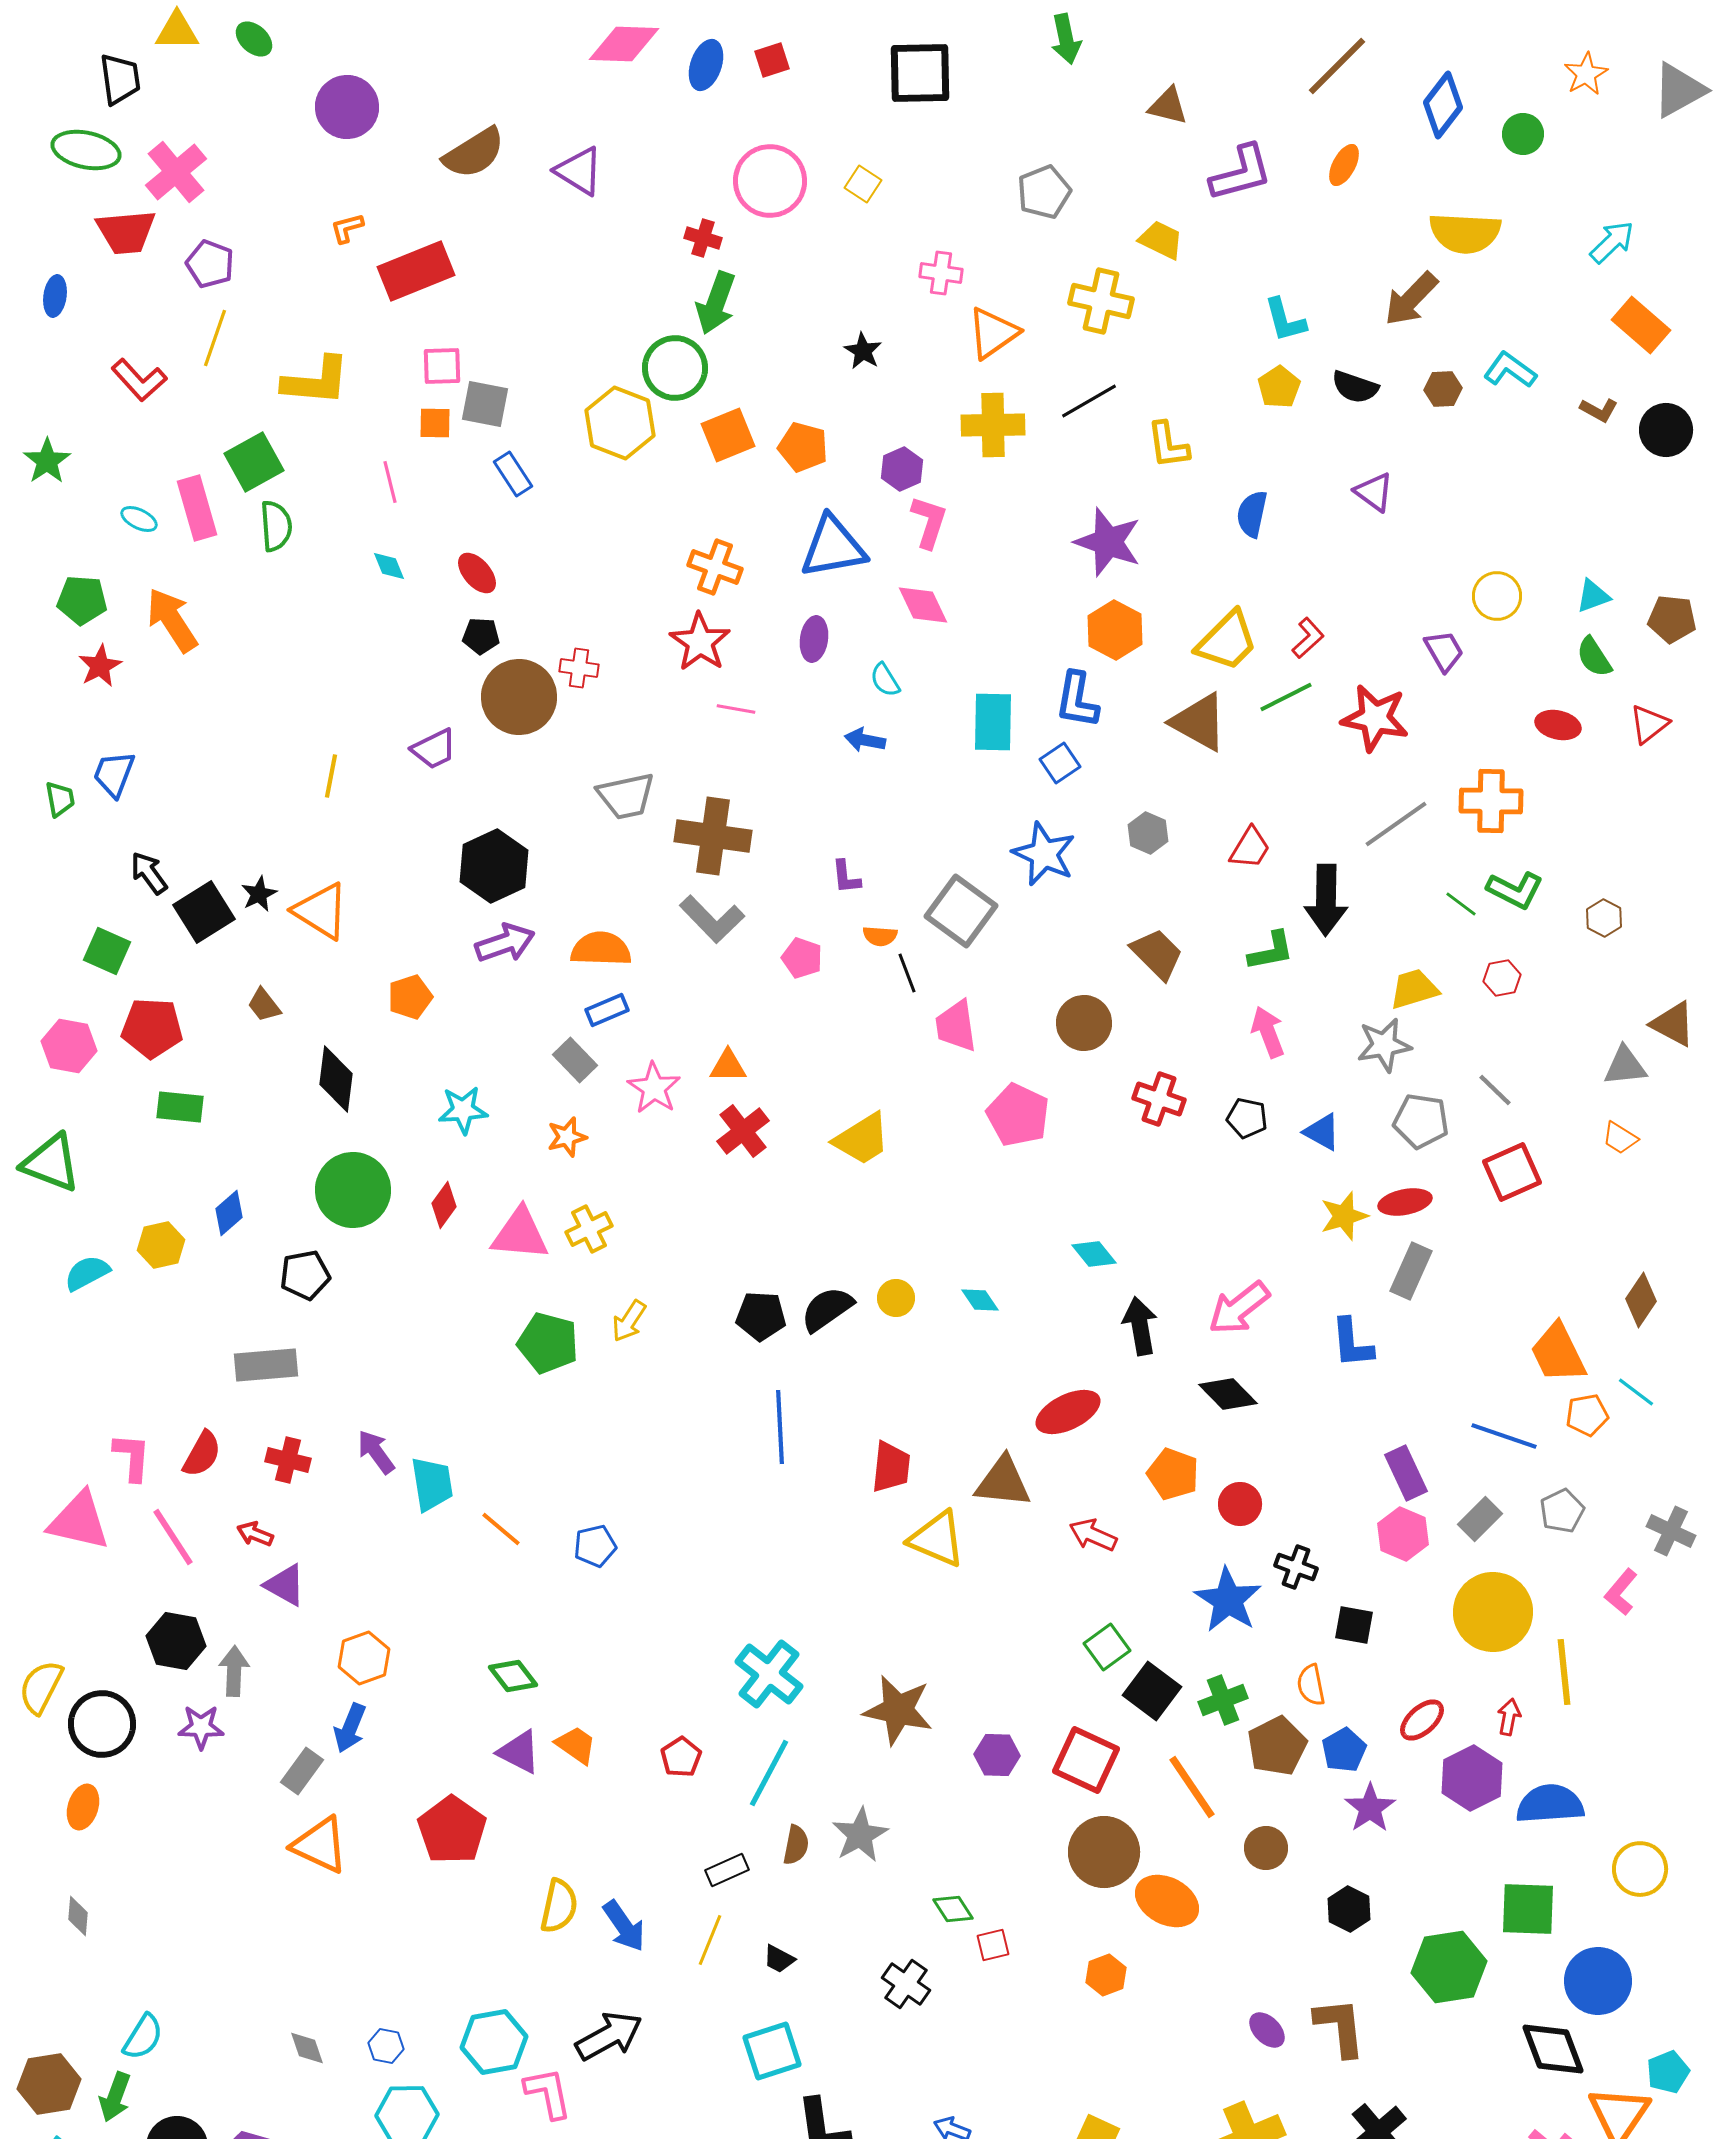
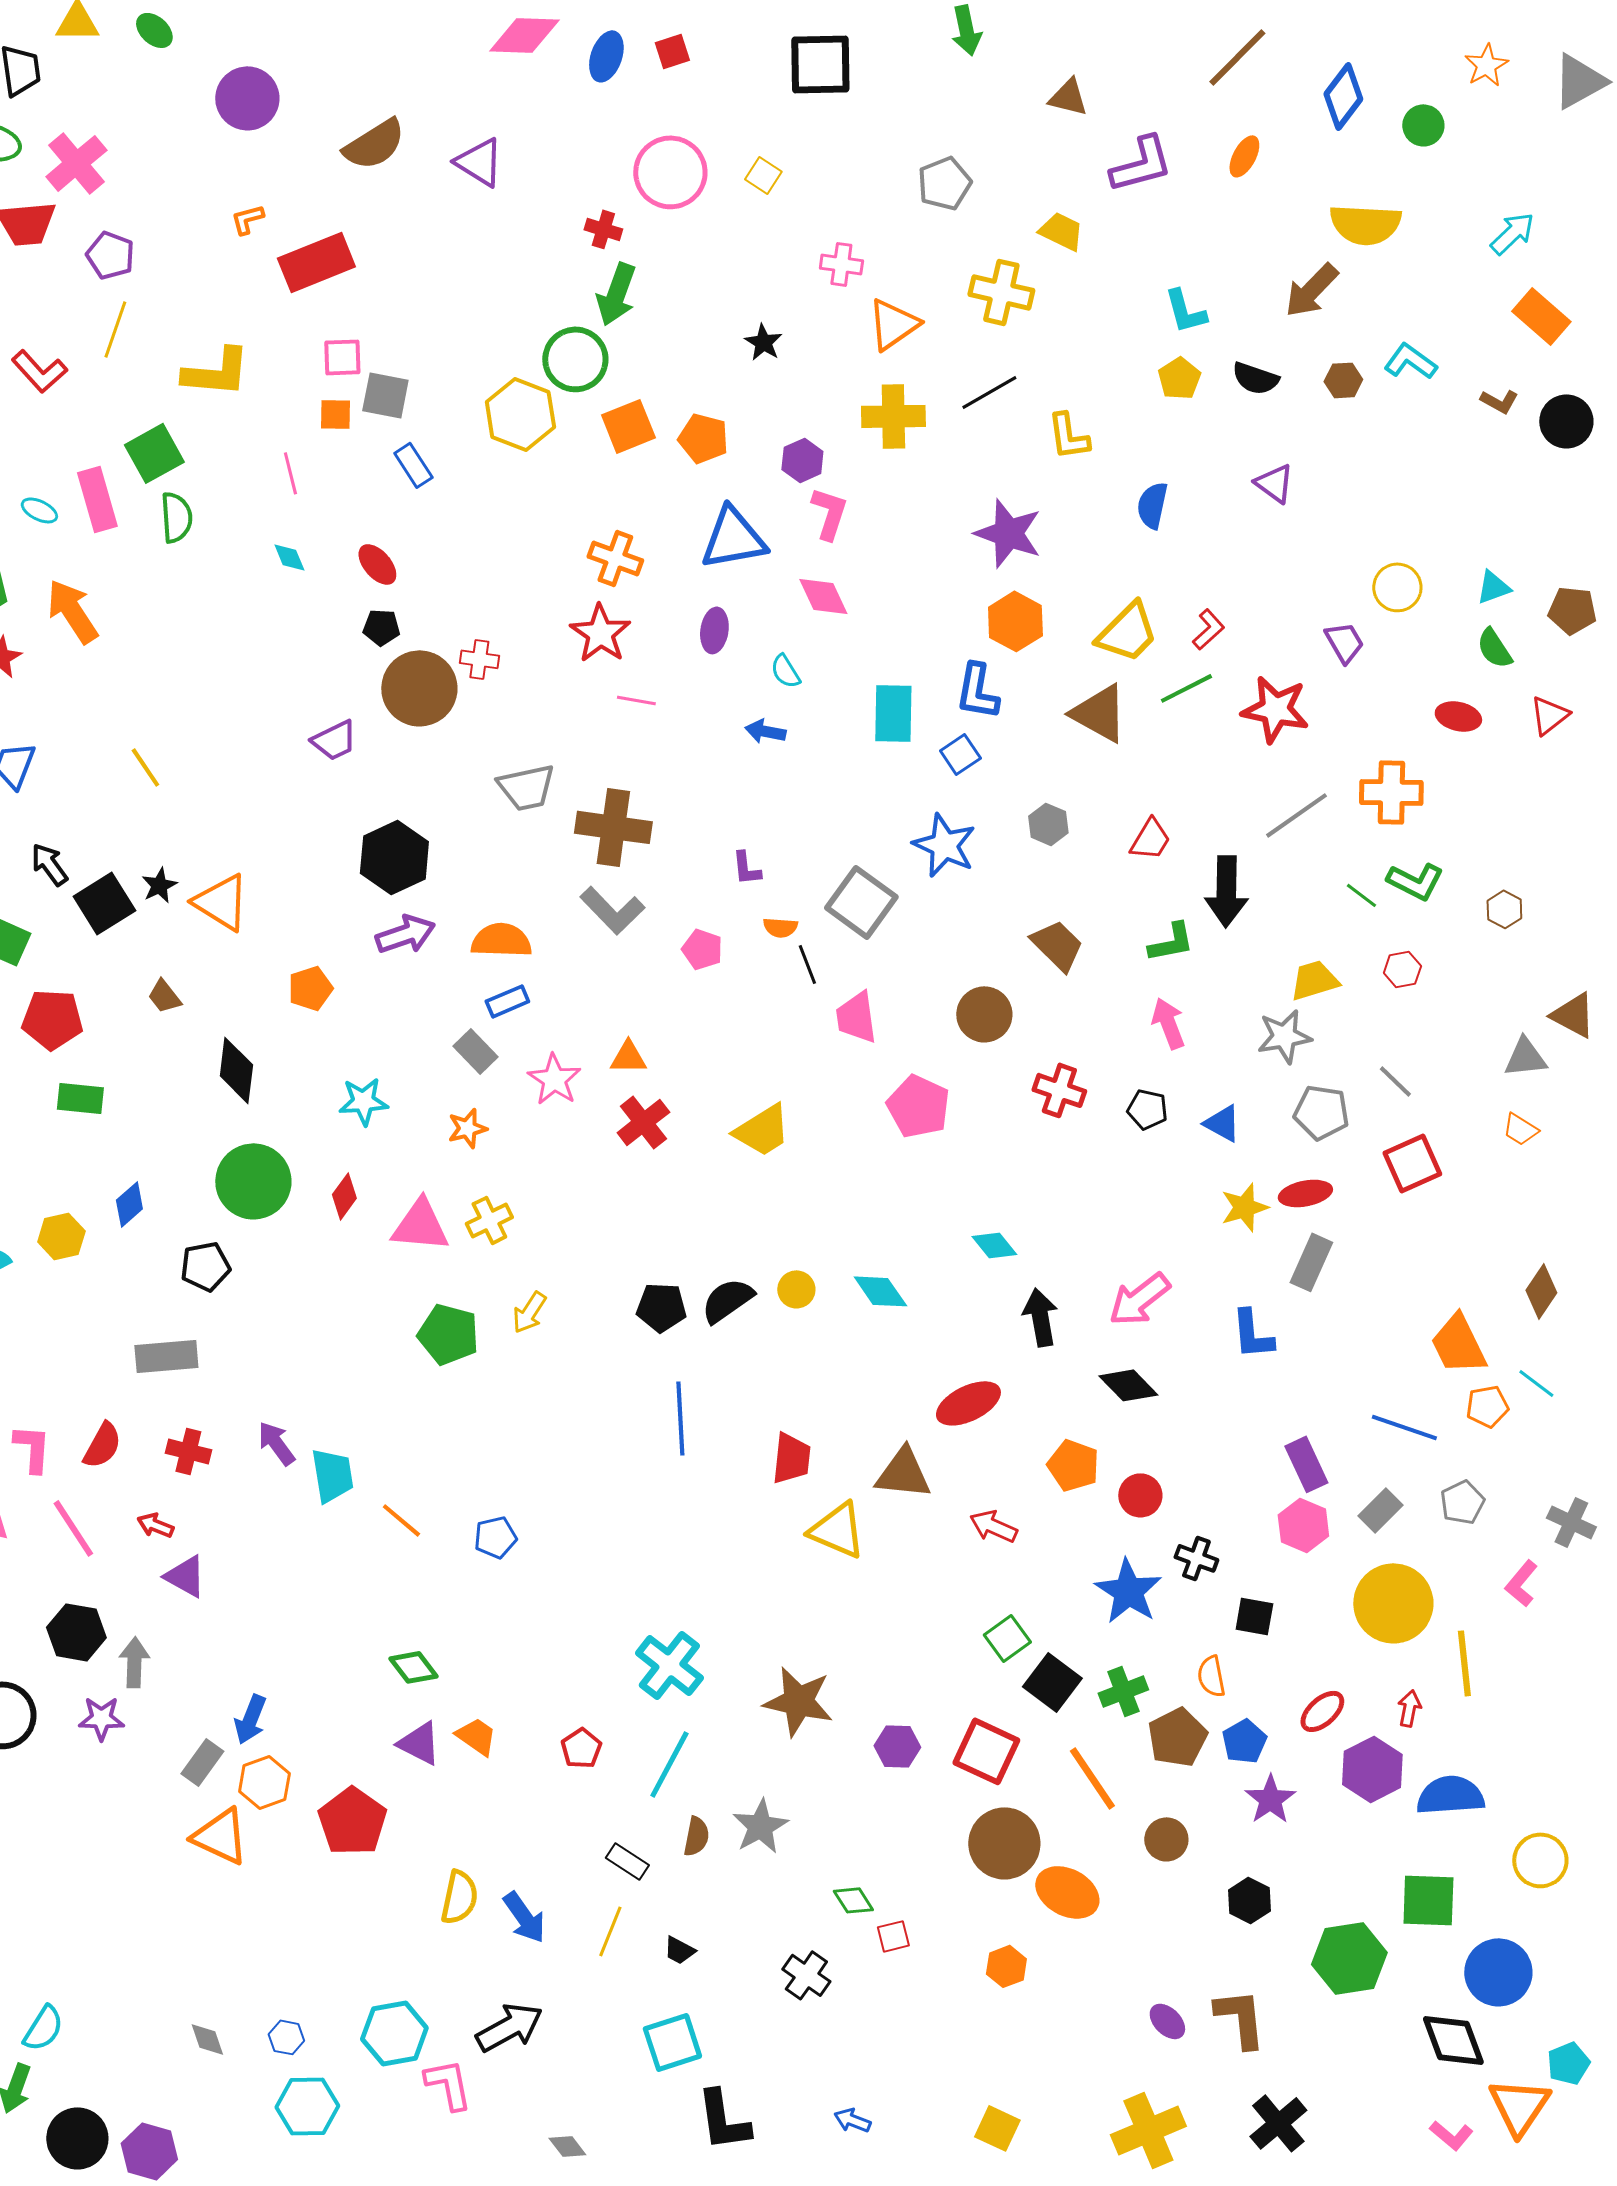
yellow line: (331, 776) -> (145, 767), moved, turned -45
cyan diamond: (980, 1300) -> (880, 1291), size x1.4
orange hexagon: (364, 1658) -> (264, 1782), moved
black rectangle: (727, 1870) -> (627, 1861), turned 57

